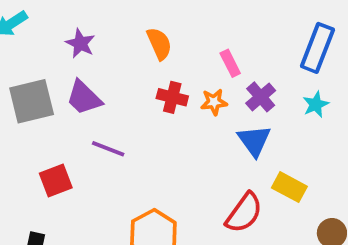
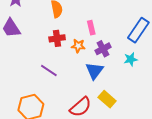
red cross: (172, 97) -> (57, 38), turned -35
purple line: (108, 149) -> (49, 70), moved

